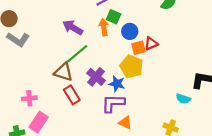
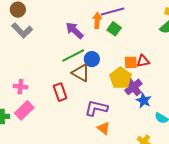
orange arrow: (104, 27) -> (97, 20), moved
blue circle: (130, 31) -> (92, 59), moved
brown triangle: (64, 72) -> (81, 73), moved
purple cross: (96, 77) -> (133, 87), moved
blue star: (117, 84) -> (144, 100), moved

